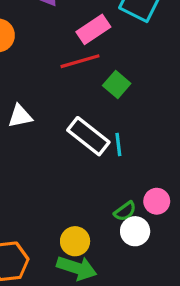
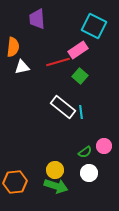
pink rectangle: (93, 29) -> (78, 50), moved
white triangle: (20, 116) -> (22, 67), moved
white circle: (135, 231) -> (89, 173), moved

